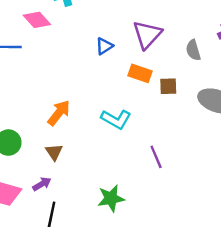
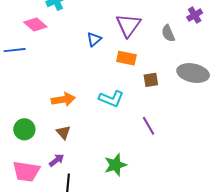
brown square: (168, 86) -> (151, 80), moved
orange arrow: (59, 113) -> (63, 99), turned 50

